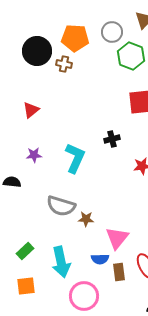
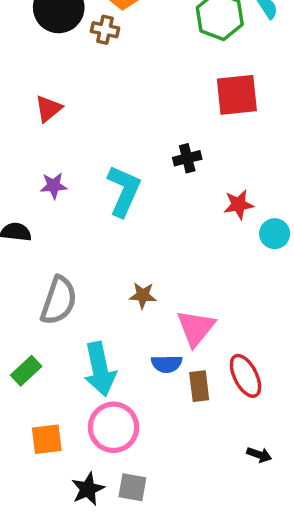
gray semicircle: (61, 206) -> (59, 300), moved, turned -88
green rectangle: (25, 251) -> (26, 371), moved
orange square: (26, 286) -> (47, 439), moved
pink circle: (84, 296) -> (114, 427), moved

